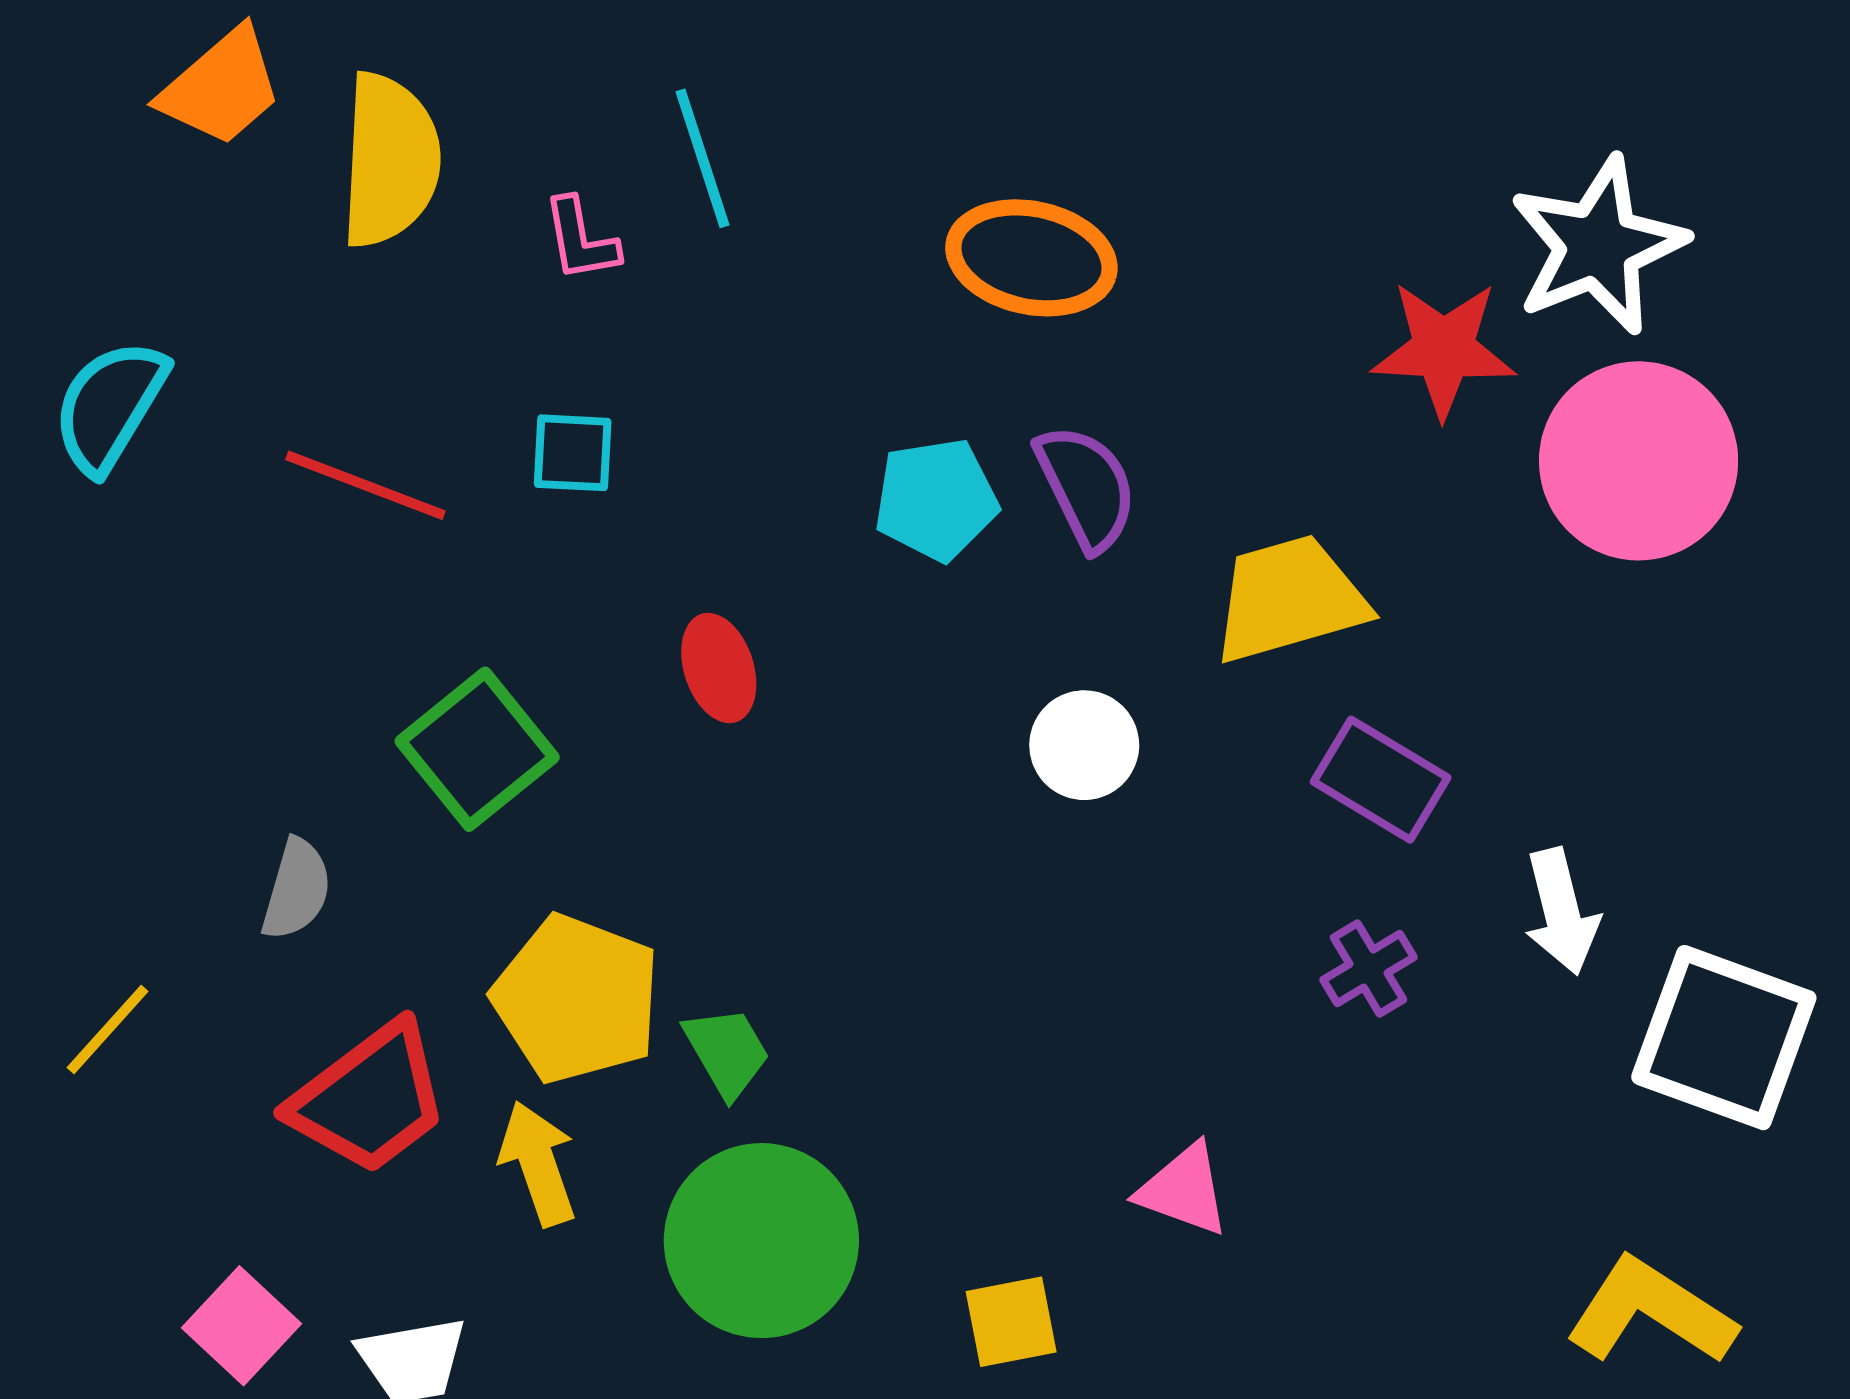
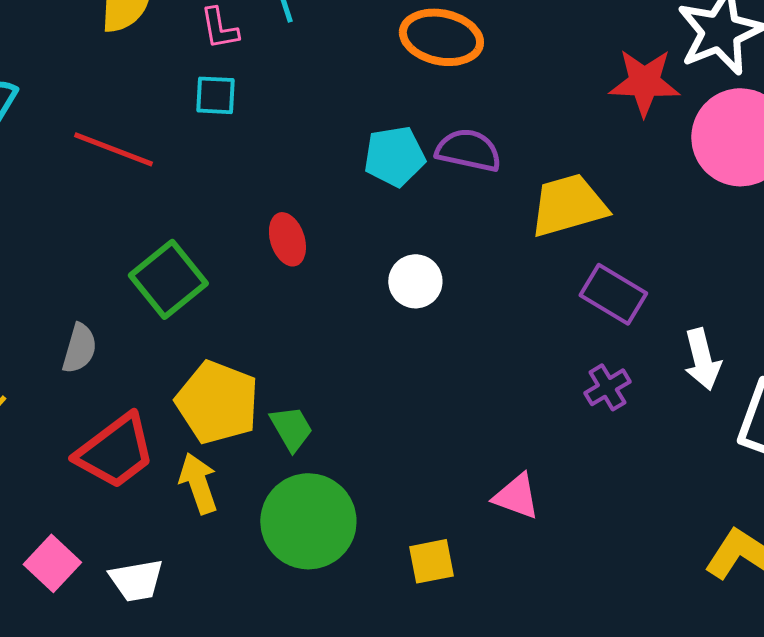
cyan square: (573, 453) -> (215, 95), moved
purple semicircle: (1086, 487) -> (468, 150), turned -52
white circle: (1084, 745) -> (415, 281), moved

